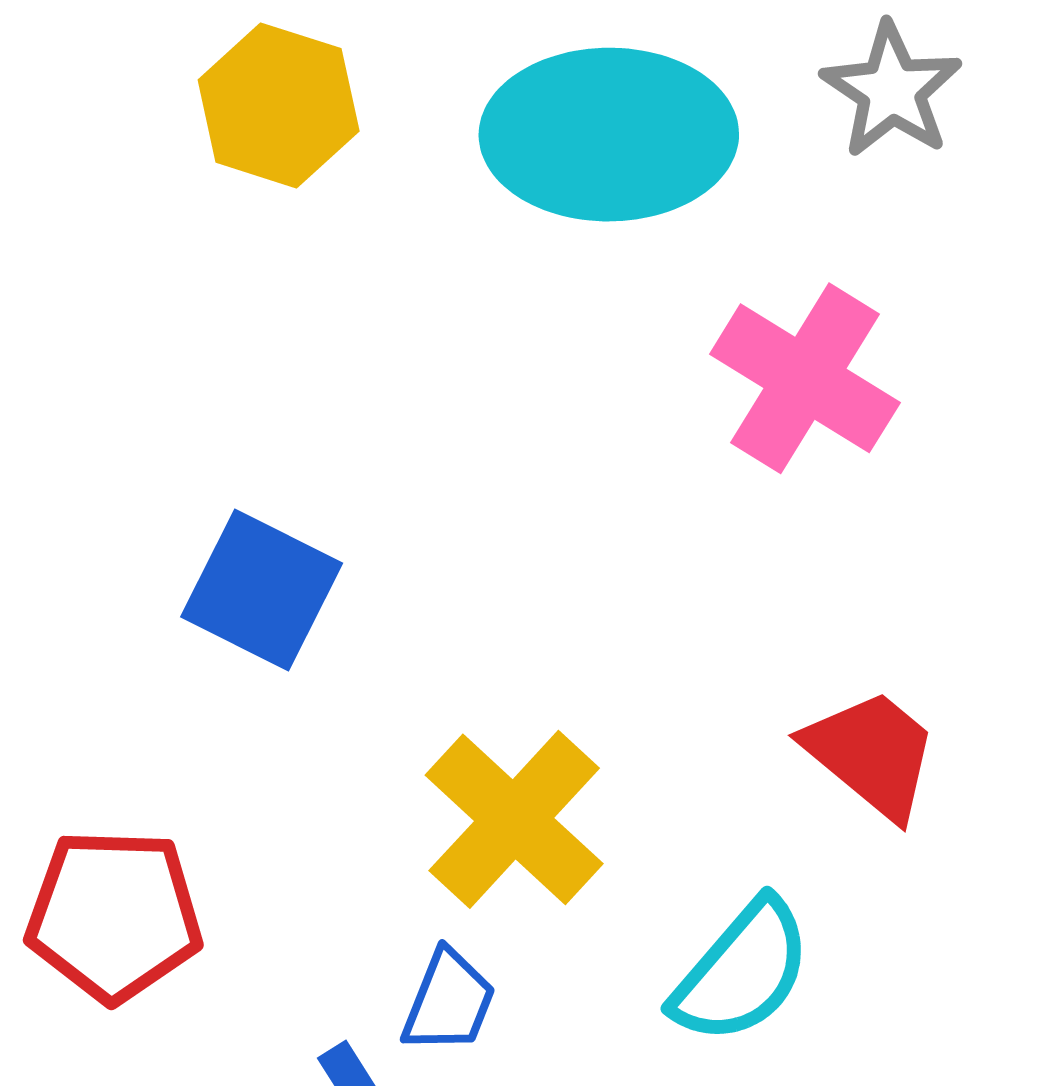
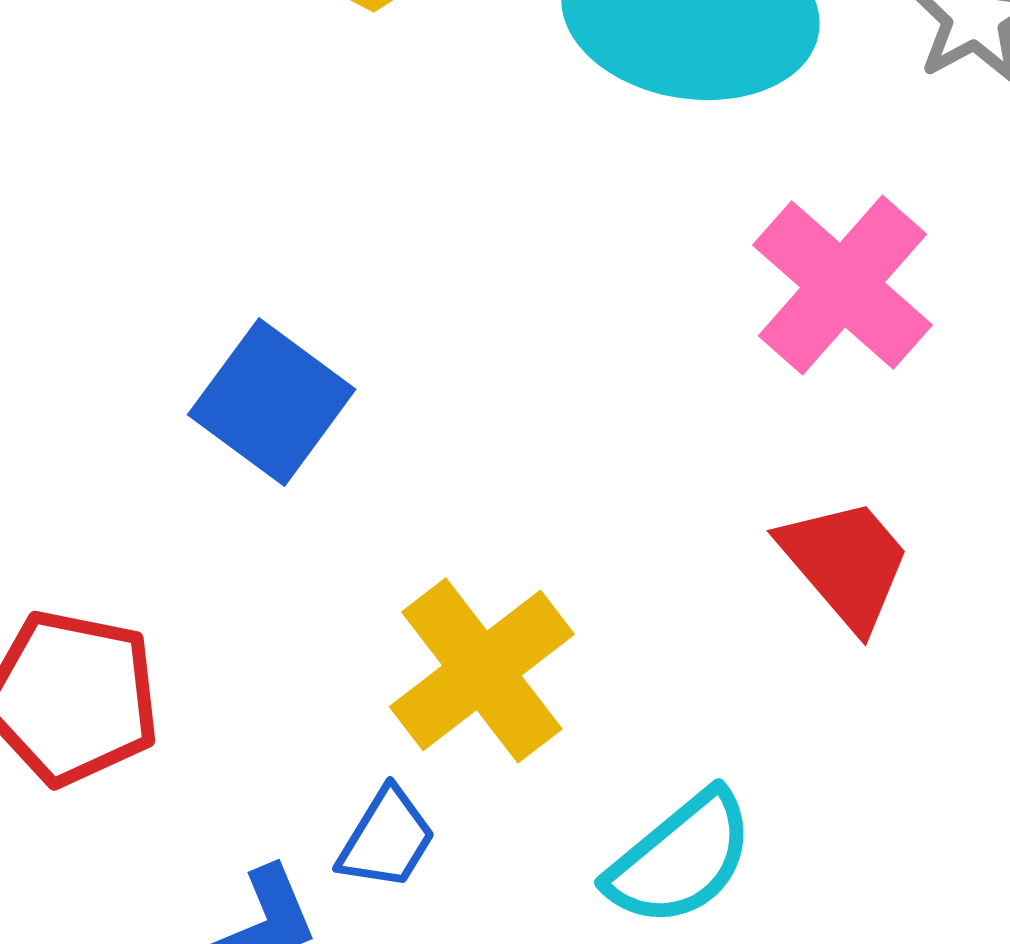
red trapezoid: (871, 754) -> (846, 563), moved

